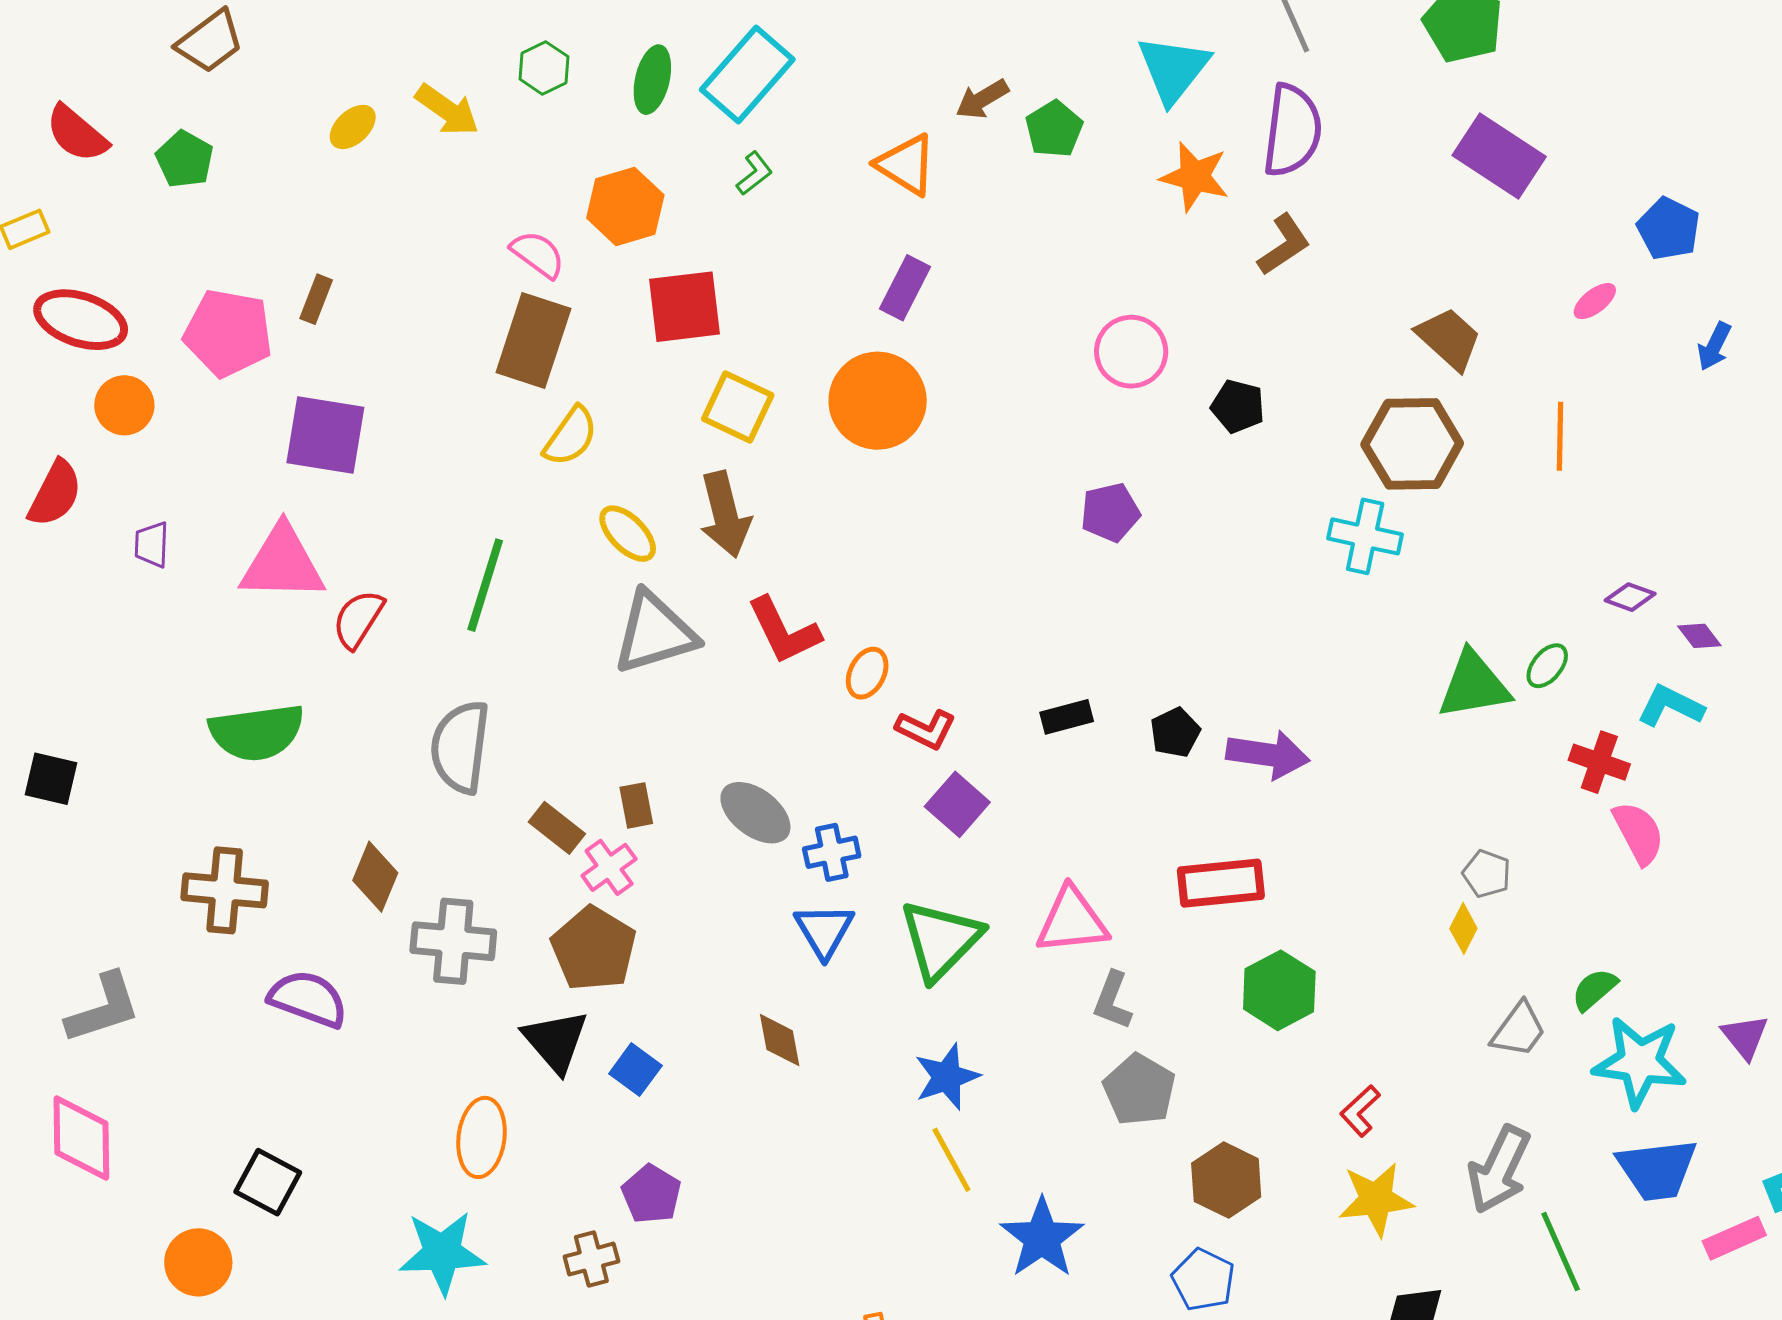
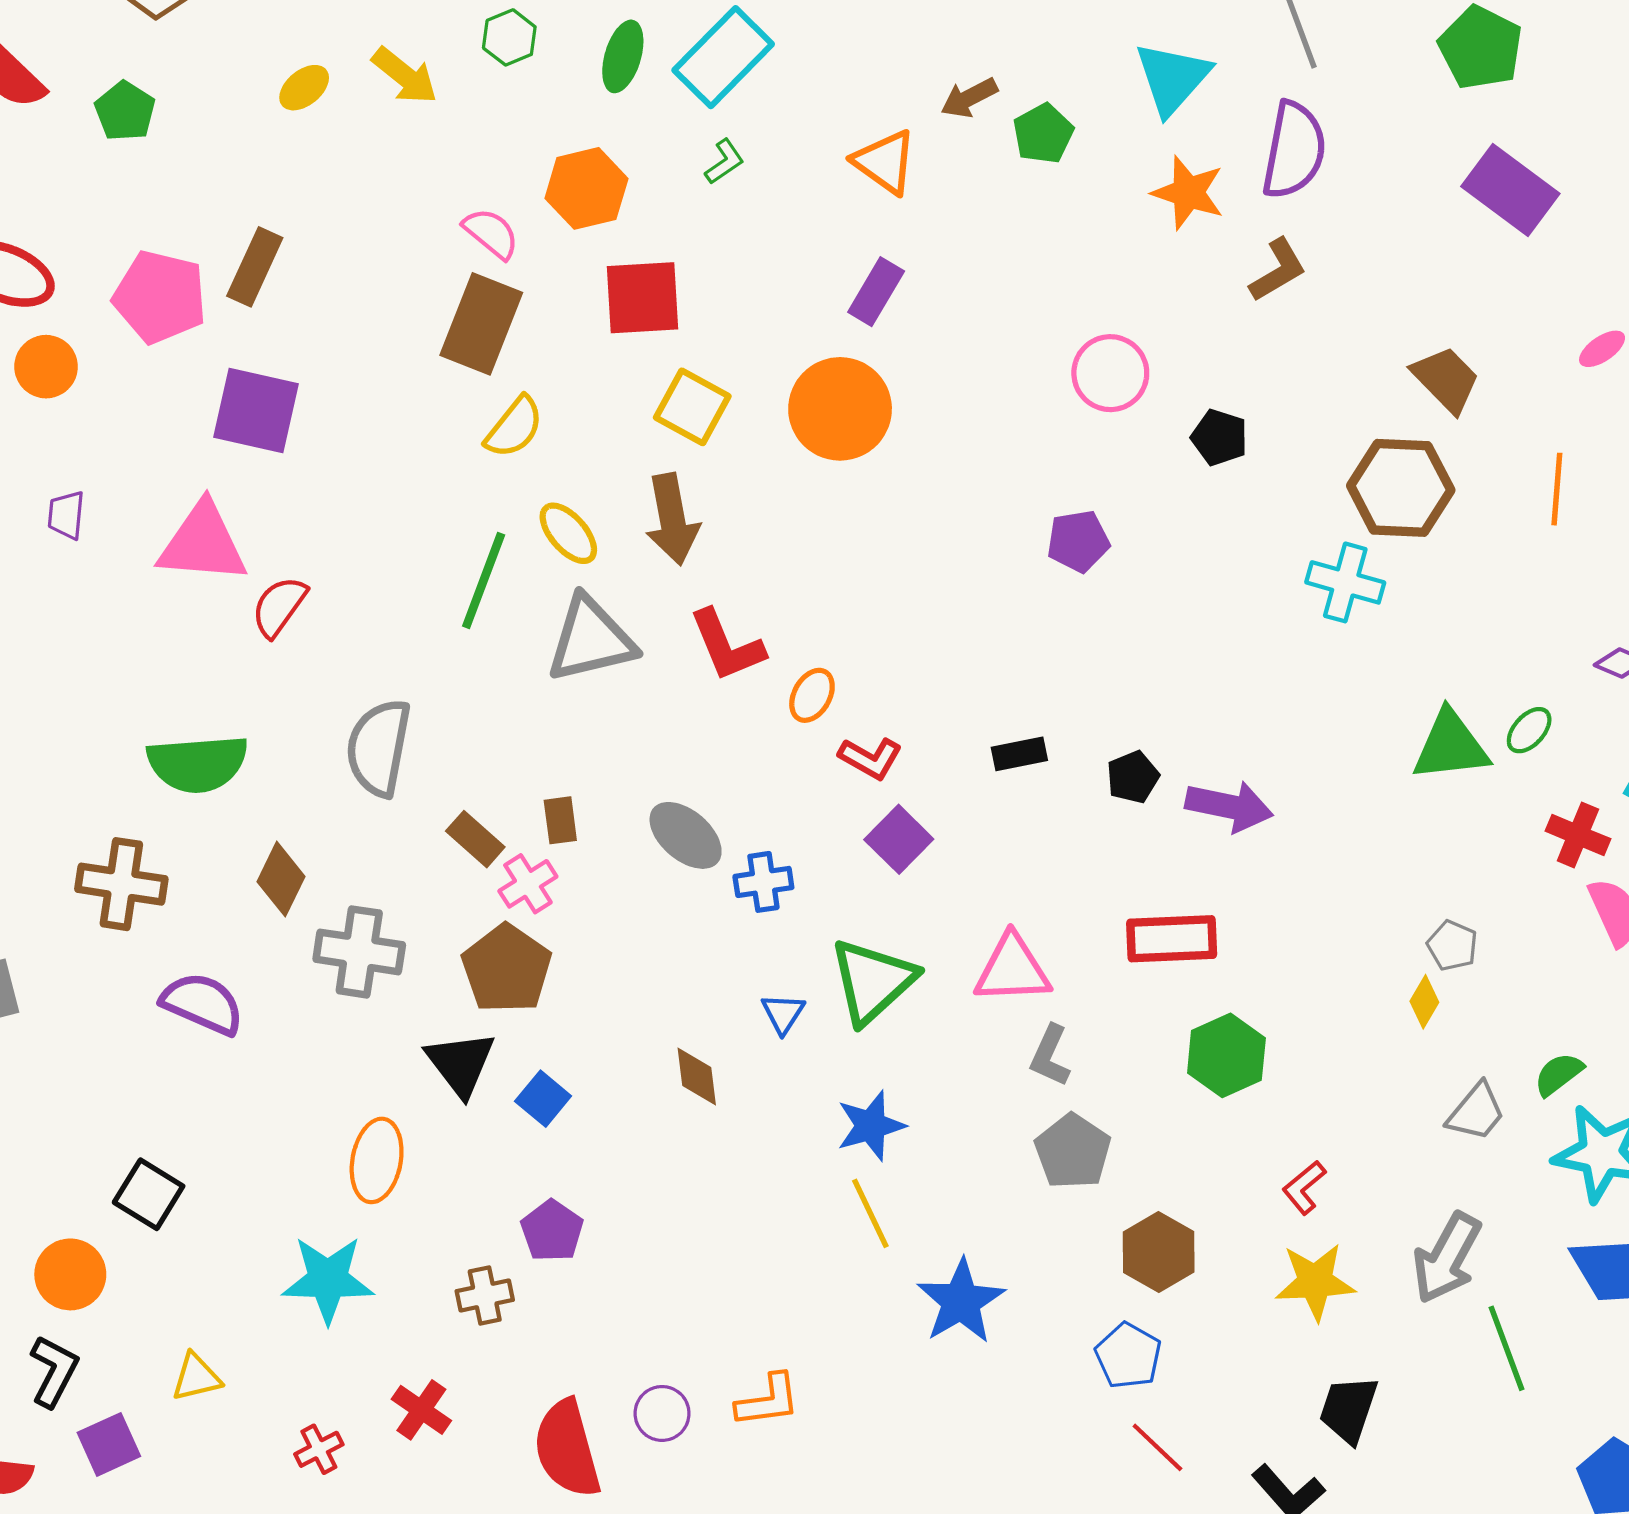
brown rectangle: (316, 299) -> (255, 267), size x1.5
green line: (485, 585) -> (484, 581), moved
green semicircle: (257, 732) -> (198, 764), moved
blue triangle: (824, 931) -> (783, 1013), moved, size x0.7

